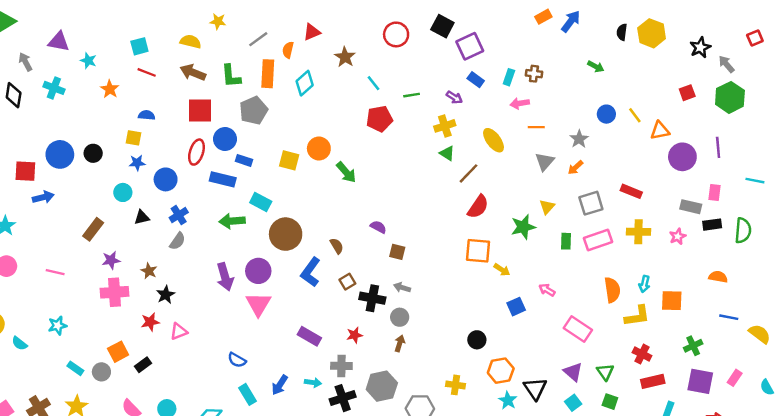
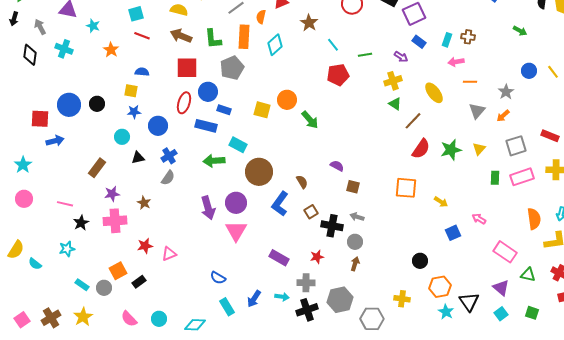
green star: (523, 227) -> (451, 150), moved
orange square: (478, 251) -> (406, 188), moved
black star: (166, 295) -> (81, 223), moved
green triangle: (605, 372) -> (528, 275), moved, turned -42

